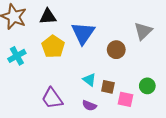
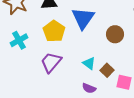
brown square: (108, 87) -> (107, 70), turned 32
purple trapezoid: (52, 98) -> (51, 62), moved, turned 75

